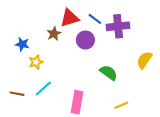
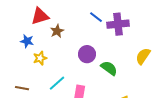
red triangle: (70, 18) -> (40, 16), moved
purple circle: (85, 40) -> (87, 54), moved
cyan line: (43, 88) -> (57, 83), moved

